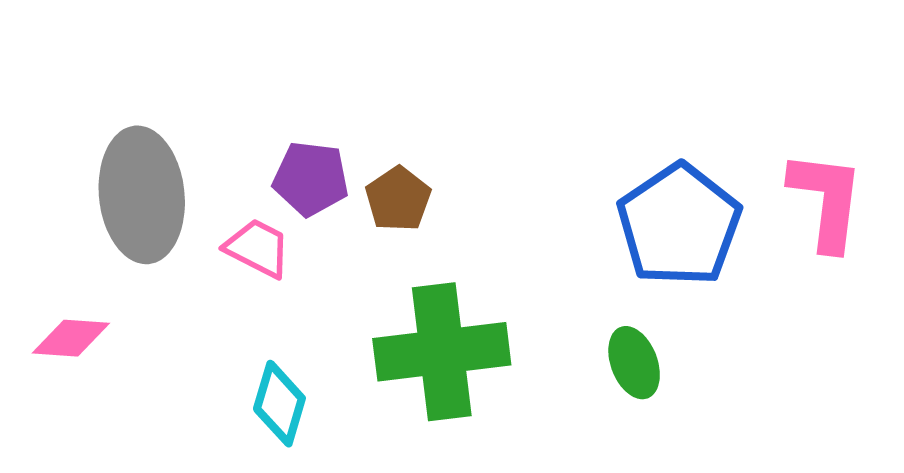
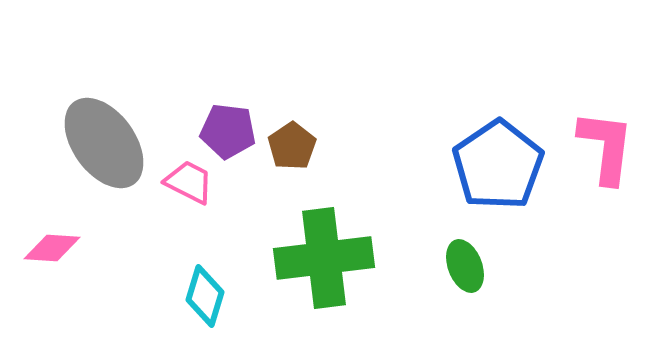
gray ellipse: (142, 195) -> (104, 143), turned -30

